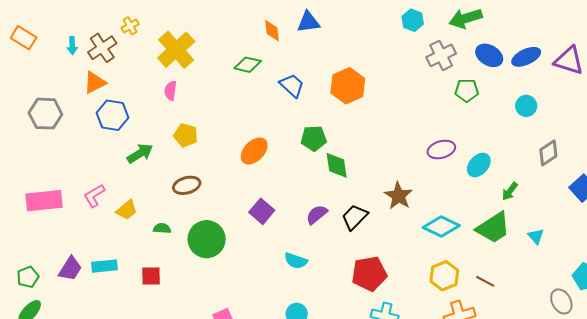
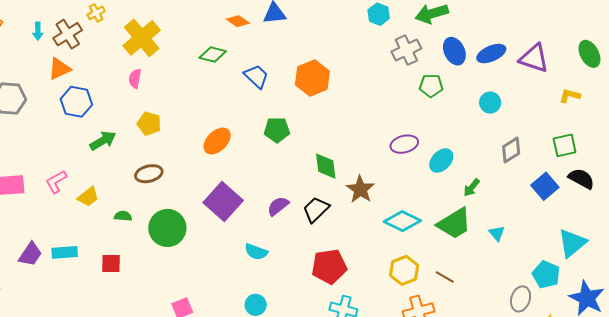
orange diamond: (272, 31) -> (238, 21), turned -50
blue ellipse: (489, 55) -> (454, 51), turned 32
green diamond: (337, 165) -> (326, 166), moved
purple square: (262, 211) -> (223, 202), size x1.5
gray ellipse: (561, 301) -> (521, 299), turned 45

